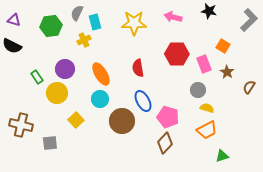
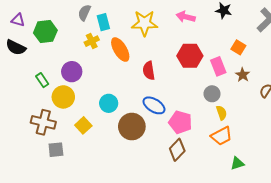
green hexagon: (51, 26) -> (45, 32), moved
orange ellipse: (101, 74) -> (120, 50), moved
blue ellipse: (143, 101) -> (154, 105), turned -30
yellow semicircle: (207, 108) -> (222, 113), turned 56
brown cross: (21, 125) -> (43, 122), moved

